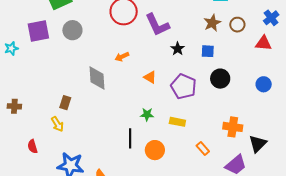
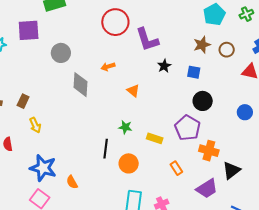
gray circle: (72, 30) -> (61, 53), moved
purple pentagon: (184, 86) -> (187, 128), moved
brown rectangle: (65, 103) -> (23, 101), moved

